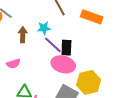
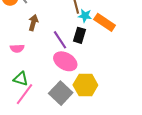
cyan star: (44, 28) -> (85, 16), moved
black rectangle: (66, 48) -> (79, 35), moved

